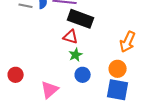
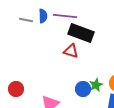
green star: (76, 55) -> (96, 85), moved

